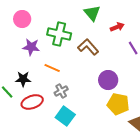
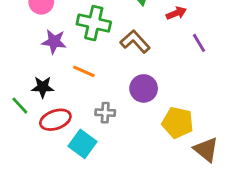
purple circle: (108, 80) -> (144, 88), moved
gray cross: (61, 91) -> (105, 113), moved, turned 32
cyan square: (65, 116) -> (82, 144), moved

